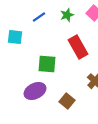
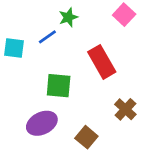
green star: (67, 15) -> (68, 17), moved
blue line: (39, 17) -> (47, 37), moved

